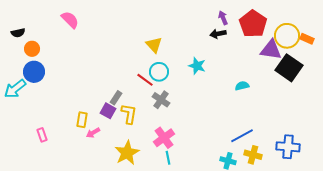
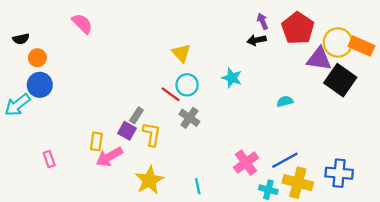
orange rectangle: (307, 39) -> (361, 46), size x1.5
pink arrow: (93, 133) -> (109, 157), size x1.6
pink cross: (164, 138) -> (246, 163), moved
yellow cross: (253, 155) -> (298, 183), size x1.4

